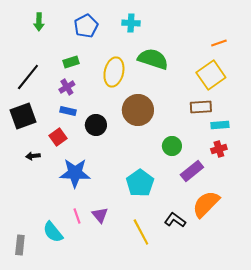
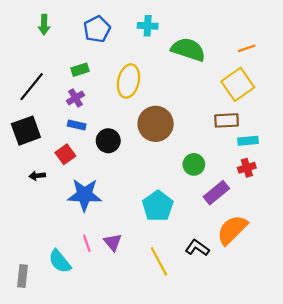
green semicircle: (153, 59) -> (188, 49), moved

